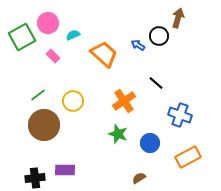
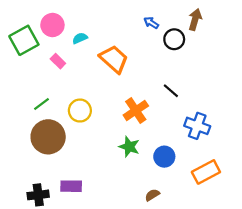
blue arrow: (138, 45) -> (151, 23), moved

